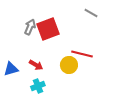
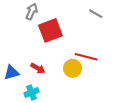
gray arrow: (30, 27) -> (32, 12), moved
cyan cross: (38, 86) -> (32, 92), moved

